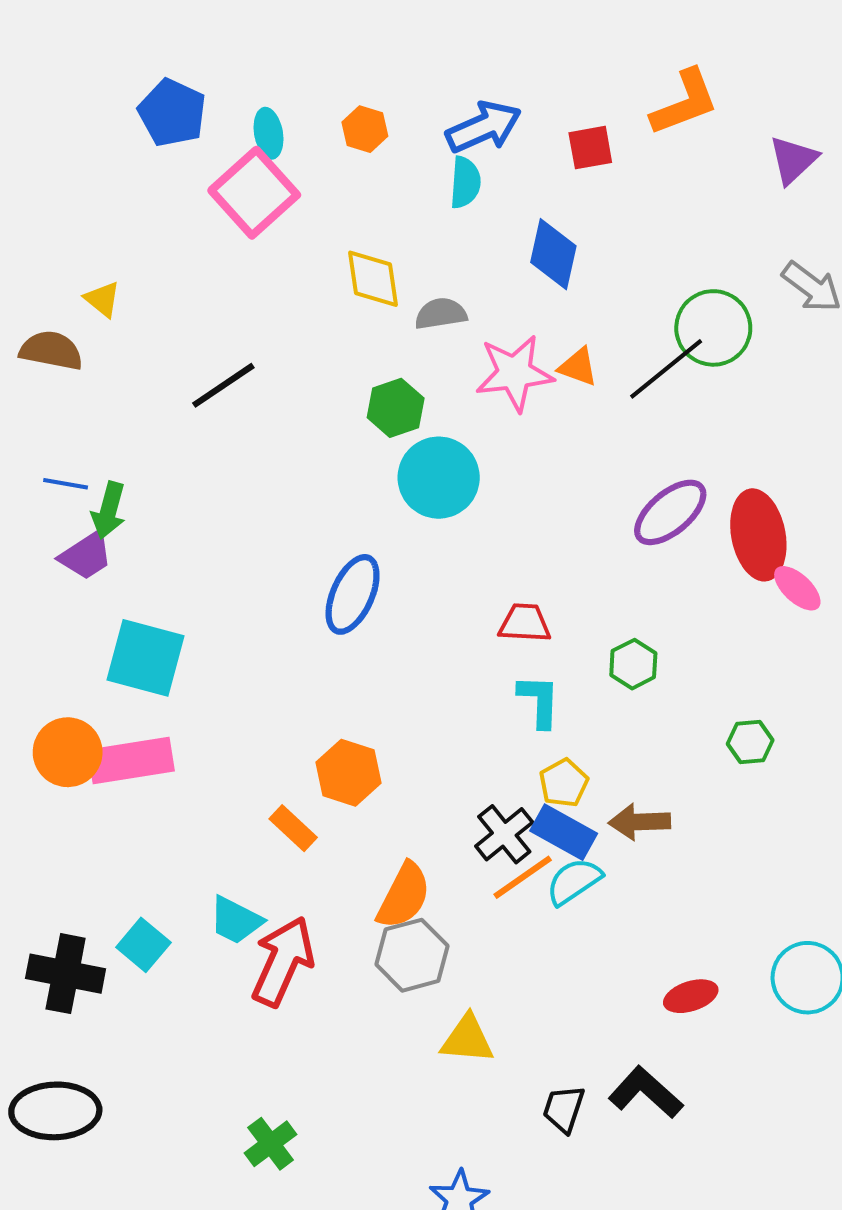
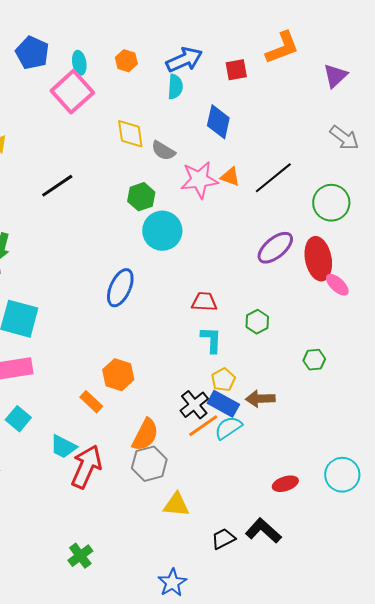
gray semicircle: (441, 314) -> (163, 151), turned -140
green circle: (713, 328) -> (331, 203), moved
cyan square: (143, 945) -> (18, 419), moved
black trapezoid: (564, 1109) -> (223, 539), turned 45

